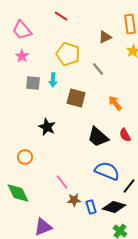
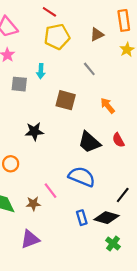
yellow pentagon: (68, 54) -> (57, 37), moved, turned -30
cyan arrow: (53, 80) -> (41, 71), moved
black star: (47, 127) -> (34, 131), turned -30
blue semicircle: (107, 171) -> (82, 177), moved
brown star: (74, 200) -> (33, 204), moved

